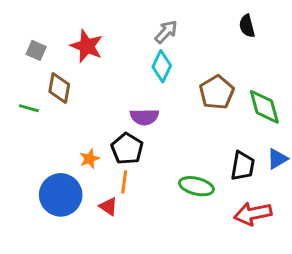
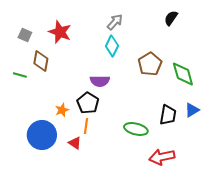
black semicircle: (247, 26) -> (171, 18), turned 49
red arrow: (253, 214) -> (162, 157), moved

